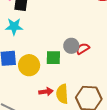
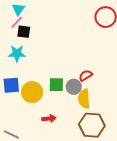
gray circle: (71, 46) -> (74, 87), moved
yellow semicircle: (62, 94) -> (84, 99), moved

